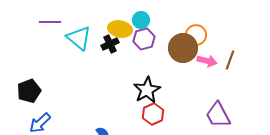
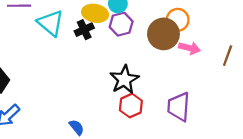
brown line: (230, 60) -> (228, 56), moved
purple trapezoid: (218, 115) -> (179, 107), moved, turned 32

